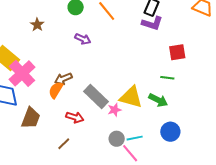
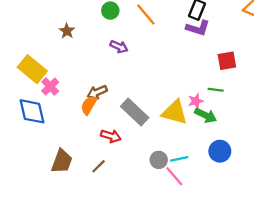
pink cross: (22, 73) -> (50, 86), size x0.6
pink star: (115, 110) -> (196, 101), moved
brown trapezoid: (31, 118) -> (62, 161), moved

